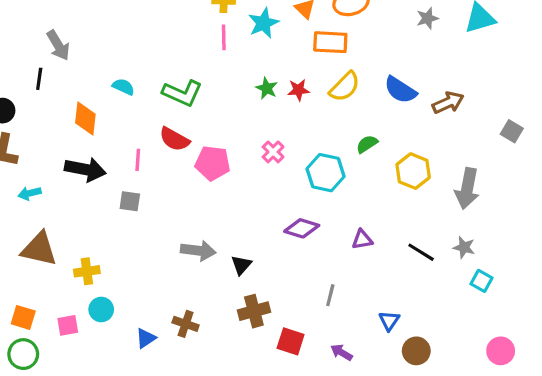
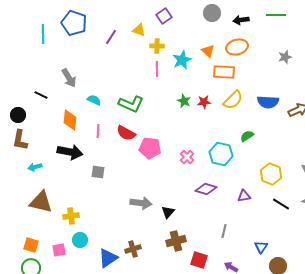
gray arrow: (58, 45) -> (69, 78), moved
black line: (39, 79) -> (41, 95), turned -72
blue semicircle: (400, 90) -> (268, 102), turned -30
pink cross: (273, 152) -> (187, 157), moved
pink line: (138, 160) -> (98, 131), moved
yellow hexagon: (413, 171) -> (271, 174), moved
brown cross: (186, 324) -> (133, 249), turned -35
blue triangle: (146, 338) -> (108, 258), size x1.5

